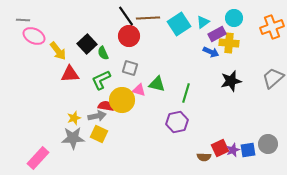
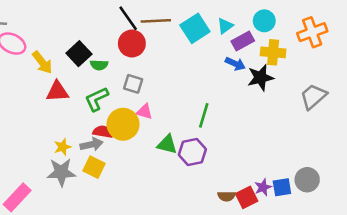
yellow cross: (229, 43) -> (273, 52), moved
green semicircle: (103, 53) -> (99, 65), turned -64
black star: (231, 81) -> (260, 78), moved
green triangle: (157, 84) -> (167, 144), moved
red square: (220, 148) -> (247, 197), moved

